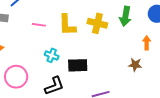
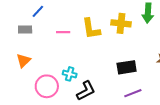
cyan cross: (52, 55) -> (70, 74), moved
black rectangle: (78, 65) -> (127, 67), moved

